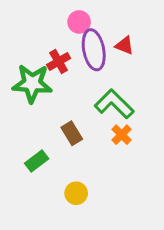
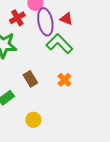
red cross: (59, 61) -> (17, 18), moved
green L-shape: (114, 104) -> (59, 44), moved

